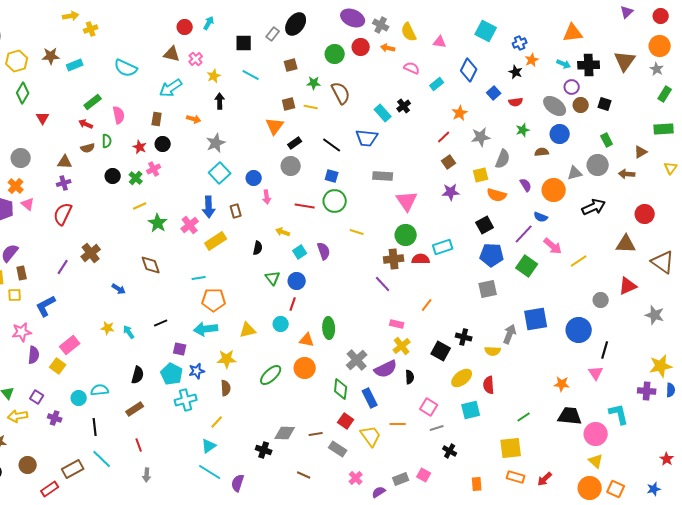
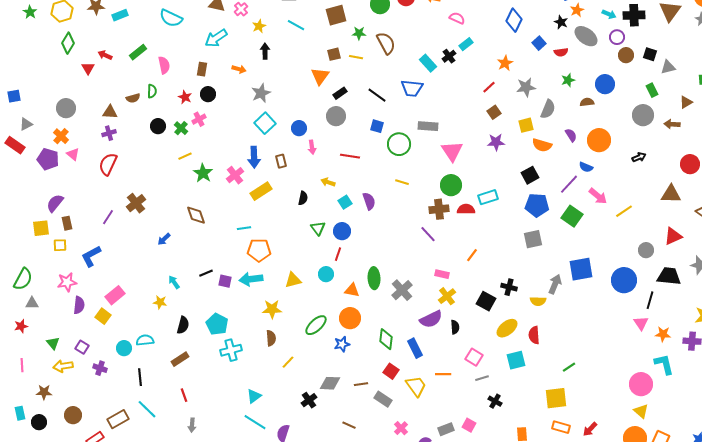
brown square: (291, 65) -> (336, 15), size x1.5
cyan rectangle: (437, 84) -> (466, 44), moved
gray ellipse: (555, 106) -> (586, 36), moved
red arrow: (86, 124) -> (105, 55), moved
gray triangle: (575, 173) -> (668, 67), moved
green circle: (335, 201) -> (399, 144), moved
black arrow: (594, 207) -> (639, 157), size x0.6
blue arrow: (119, 289) -> (164, 239), turned 104
yellow star: (108, 328) -> (160, 302), moved
purple square: (180, 349) -> (225, 281), moved
gray cross: (357, 360) -> (402, 290), moved
blue star: (197, 371) -> (342, 344), moved
orange star: (562, 384) -> (663, 334), moved
black trapezoid: (570, 416) -> (669, 276), moved
yellow line: (217, 422) -> (288, 362), moved
black cross: (264, 450) -> (309, 400), turned 35

